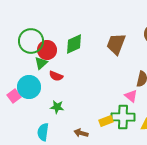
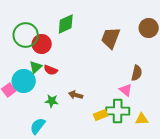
green diamond: (74, 44) -> (66, 24), moved
green triangle: (41, 63) -> (36, 67), moved
cyan semicircle: (43, 132) -> (38, 126), turned 30
brown arrow: (81, 133) -> (76, 95), moved

